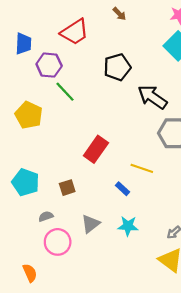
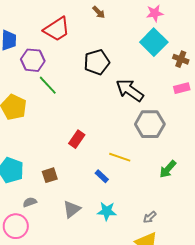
red rectangle: (96, 149) -> (77, 139), size x0.7
pink circle: (58, 242) -> (16, 226), moved

